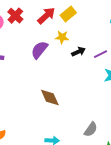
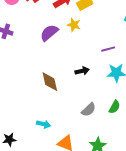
black arrow: (78, 52) -> (82, 71), moved
gray semicircle: (91, 129) -> (89, 110), moved

